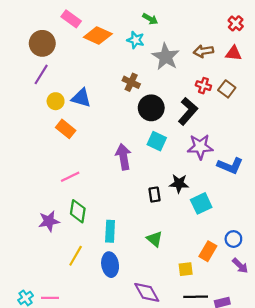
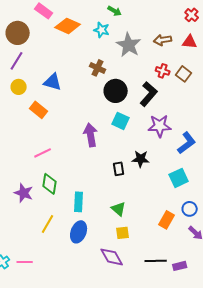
yellow circle: (56, 101) -> (19, 87), moved
blue L-shape: (230, 166) -> (187, 143), turned -60
cyan square: (201, 203) -> (179, 178), moved
purple star: (49, 221) -> (24, 193), turned 30
blue ellipse: (110, 265) -> (79, 232), turned 30
yellow square: (186, 269) -> (123, 233), moved

